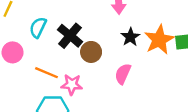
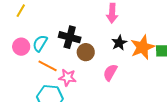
cyan semicircle: (38, 27) -> (40, 43), moved
black cross: (70, 36) -> (70, 37), turned -30

